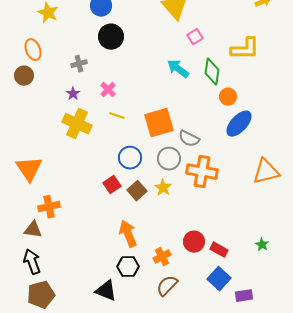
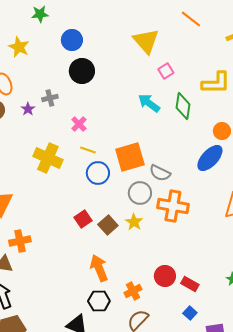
purple star: (73, 94) -> (28, 109), moved
orange circle: (228, 97) -> (222, 131), moved
blue circle: (130, 158) -> (98, 173), moved
blue square: (219, 279) -> (190, 313), size x0.6

